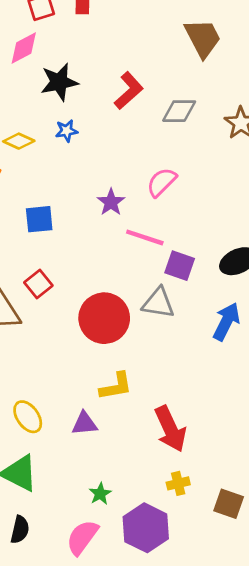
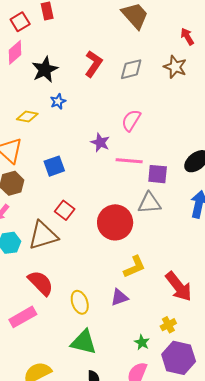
yellow ellipse: (28, 417) -> (80, 302), turned 30
yellow cross: (178, 483) -> (168, 325), moved

